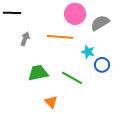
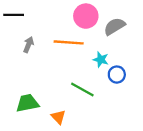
green trapezoid: (38, 73) -> (27, 103), moved

